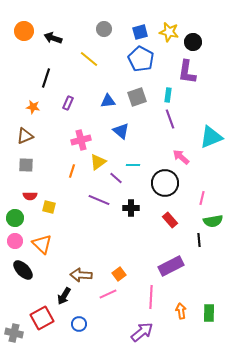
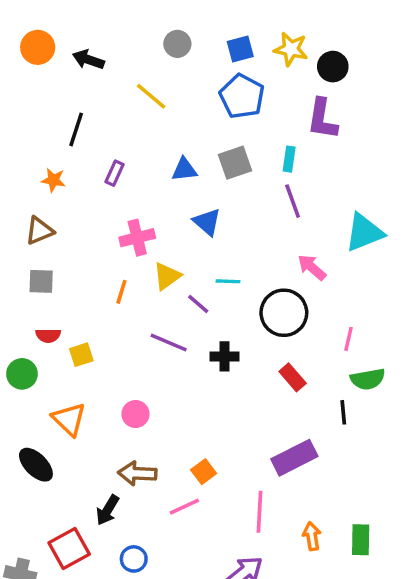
yellow square: (49, 207) -> (81, 355), turned -32
pink circle: (15, 241) -> (135, 414), moved

